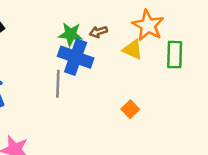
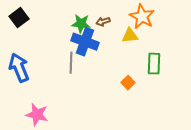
yellow triangle: (133, 50) -> (130, 36), turned -30
green rectangle: (175, 55) -> (154, 64), moved

